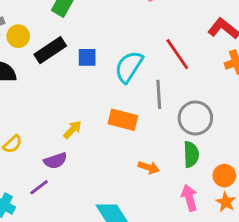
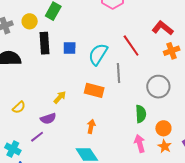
yellow circle: (18, 36) -> (30, 21), moved
black rectangle: (50, 50) -> (44, 43), turned -60
gray circle: (195, 118) -> (158, 87), moved
orange arrow: (149, 167) -> (91, 126), moved, turned -96

